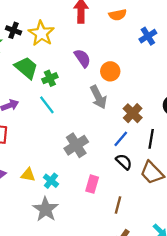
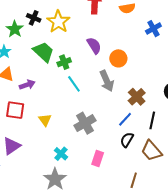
cyan line: (47, 105) -> (74, 84), moved
black semicircle: (124, 162) -> (127, 140), turned -105
yellow triangle: (28, 175) -> (45, 120), moved, turned 40
brown line: (118, 205) -> (134, 180), moved

